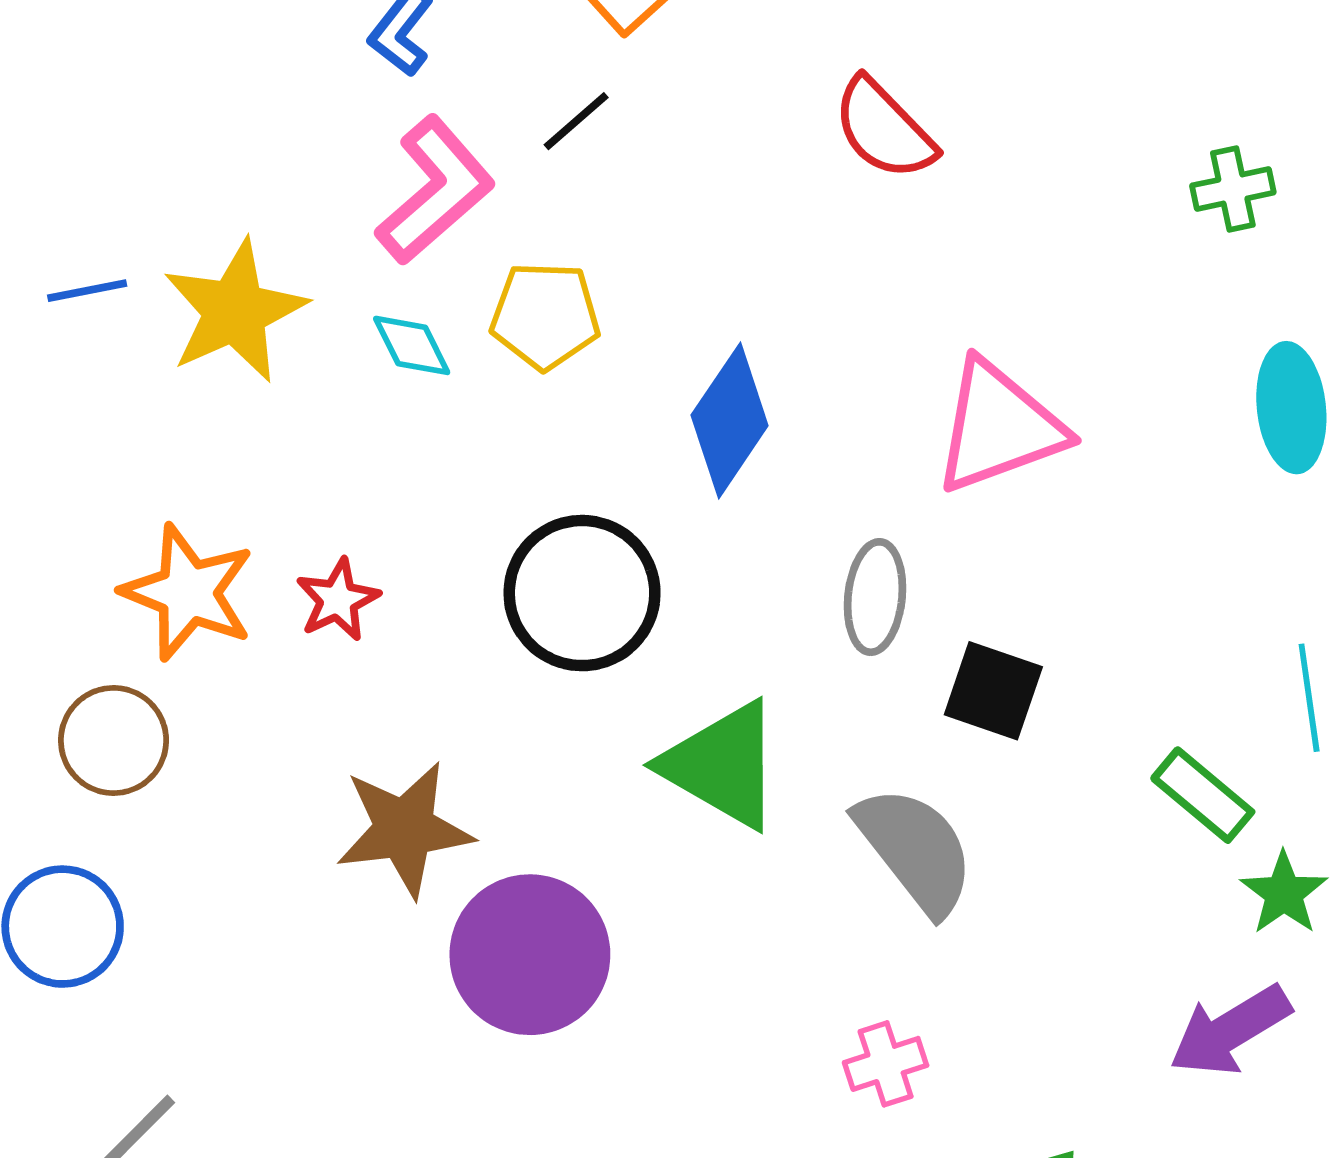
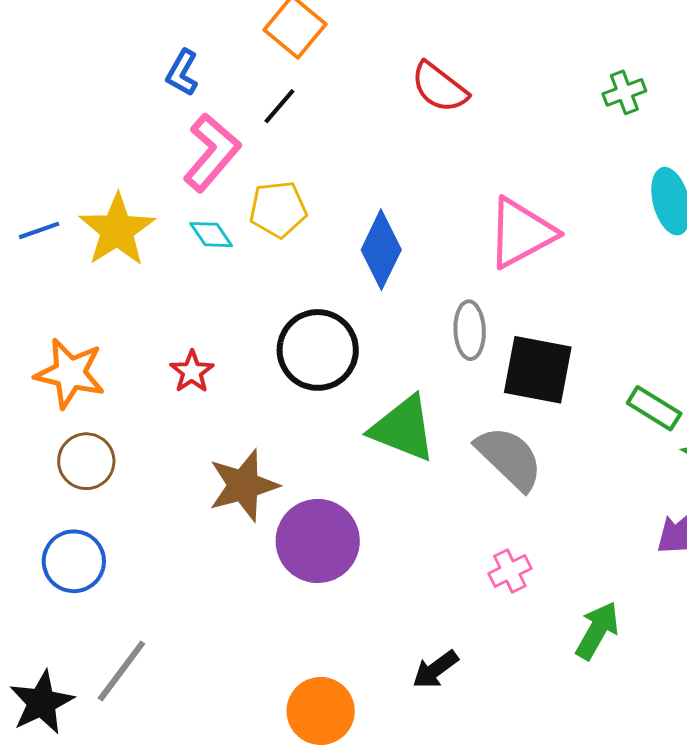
orange star: (188, 592) -> (70, 373), moved
black square: (993, 691) -> (538, 370), size x1.4

